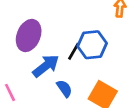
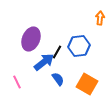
black line: (74, 51) -> (57, 52), moved

